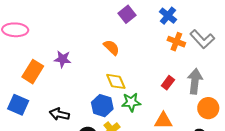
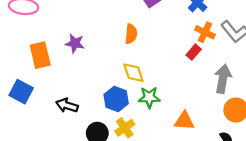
orange semicircle: (111, 47) -> (131, 34), turned 48
orange rectangle: (33, 72) -> (40, 55), turned -50
red rectangle: (168, 83) -> (194, 52), moved

